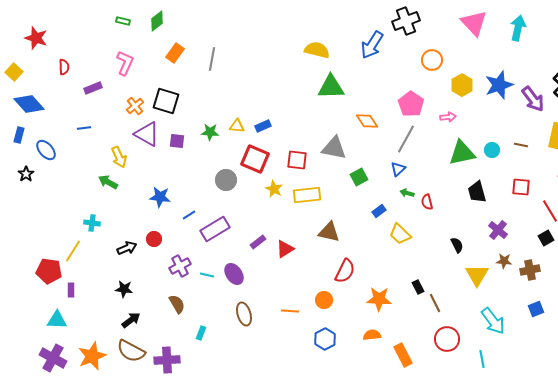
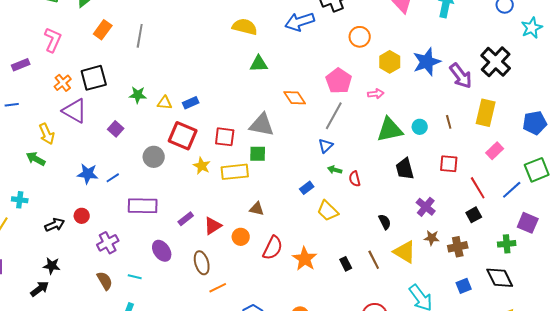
blue arrow: (372, 45) -> (300, 22), turned 40
green triangle: (331, 87) -> (259, 64), size x0.7
black square: (166, 101) -> (94, 78), turned -32
green star: (210, 132) -> (138, 95), moved
purple square: (177, 141) -> (116, 129), moved, turned 35
brown line: (521, 145) -> (449, 122), turned 64
green square: (359, 177) -> (258, 154), moved, turned 30
blue line: (189, 215) -> (113, 178), moved
purple rectangle: (215, 229) -> (143, 206), turned 32
brown triangle: (329, 232) -> (257, 209), size x0.7
cyan line: (207, 275) -> (135, 277), moved
yellow triangle: (477, 275) -> (405, 252), turned -30
orange star: (379, 299) -> (305, 259), moved, turned 30
orange circle: (324, 300) -> (241, 237), moved
brown line: (435, 303) -> (374, 260), moved
orange line: (290, 311) -> (218, 288), turned -30
brown ellipse: (244, 314) -> (202, 263), moved
black arrow: (131, 320) -> (40, 289), moved

